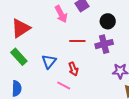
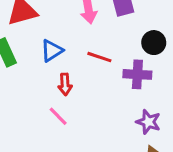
blue triangle: (49, 61) -> (52, 51), moved
red arrow: (73, 69) -> (65, 84), moved

